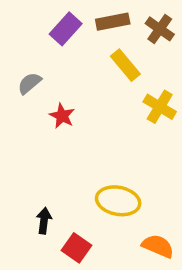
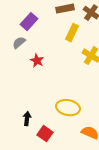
purple rectangle: (66, 29) -> (29, 22), moved
yellow rectangle: (125, 65) -> (72, 33), turned 66

